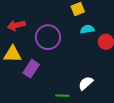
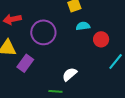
white semicircle: (86, 83) -> (70, 74), moved

